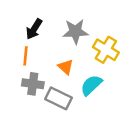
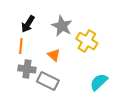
gray star: (75, 32) -> (62, 26), turned 30
cyan semicircle: (91, 85) -> (99, 82), moved

